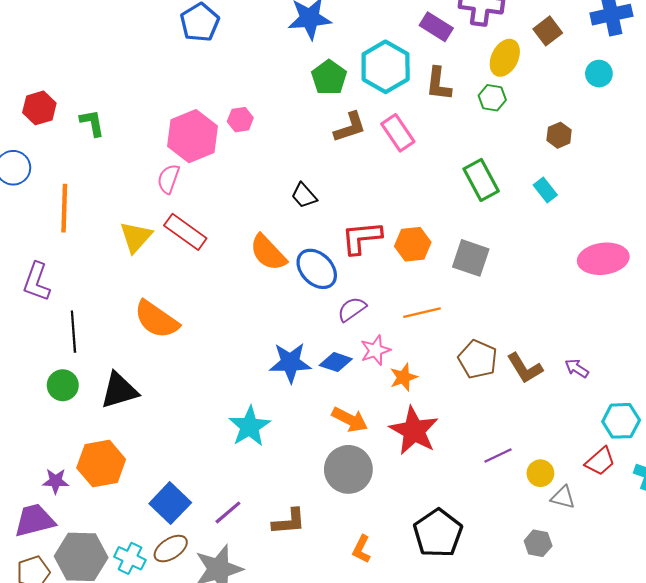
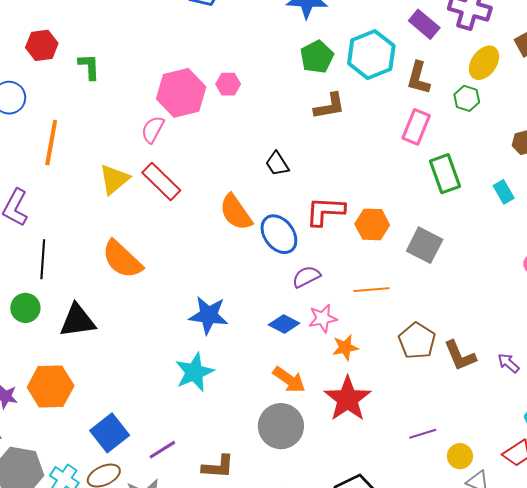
pink rectangle: (398, 133) -> (416, 127), moved, turned 48
blue star: (290, 363) -> (208, 315), moved

